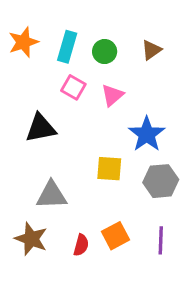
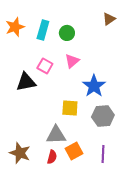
brown triangle: (151, 50) -> (109, 19), moved
pink square: (73, 87) -> (45, 66), moved
gray triangle: (51, 195) -> (56, 135), moved

